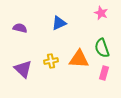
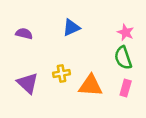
pink star: (101, 13) -> (126, 32), moved
orange triangle: (79, 59) -> (91, 86), moved

